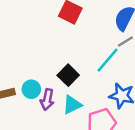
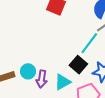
black square: (68, 75) -> (78, 65), moved

